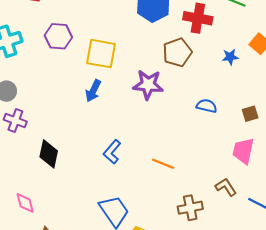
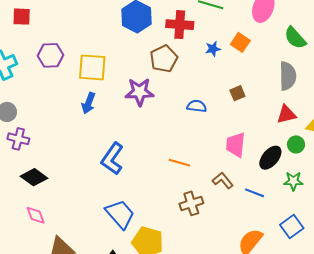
blue star: (230, 57) -> (213, 49), moved
brown square: (250, 114) -> (237, 93), moved
blue L-shape: (112, 152) -> (112, 159), size x1.4
black diamond: (49, 154) -> (34, 177), moved, turned -60
orange line: (163, 164) -> (179, 163), moved

